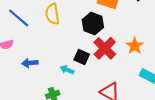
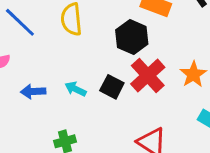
cyan arrow: (67, 70) -> (76, 89), moved

